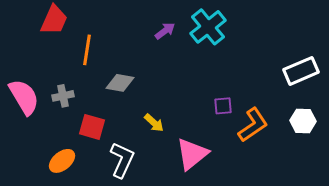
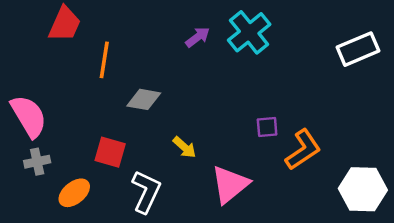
white rectangle: (301, 71) -> (358, 49), moved
gray cross: (63, 96) -> (37, 162), moved
white hexagon: (303, 121) -> (363, 189), moved, size x1.5

